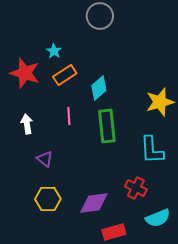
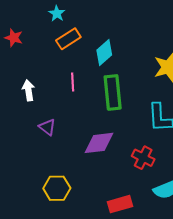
red star: (25, 73) -> (14, 38), moved, size x0.6
yellow hexagon: (48, 199) -> (57, 188), moved
purple diamond: (94, 203) -> (99, 143), moved

